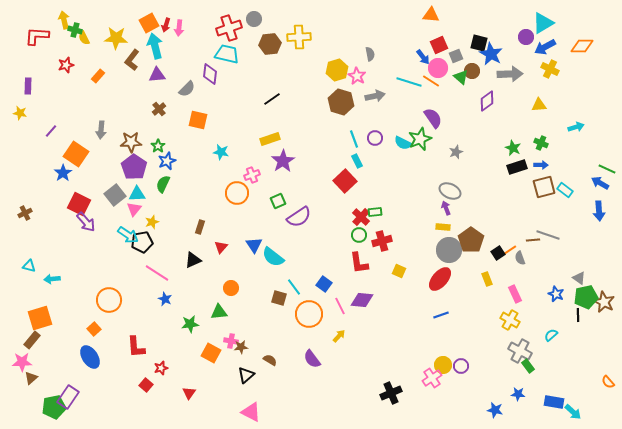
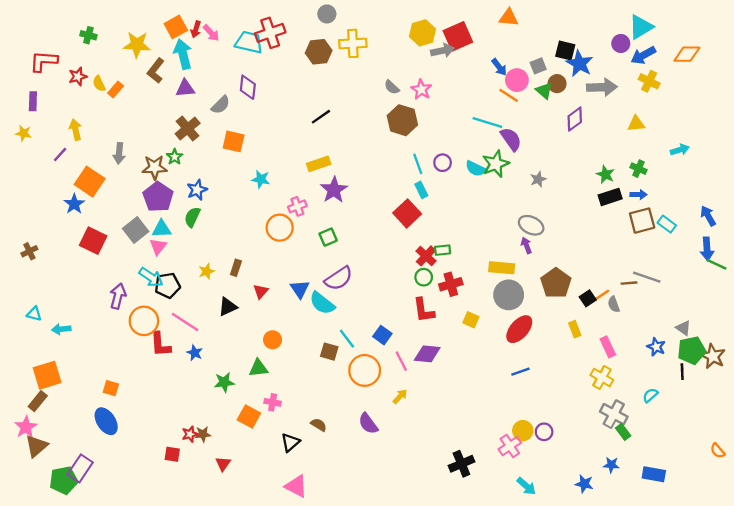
gray circle: (254, 19) -> (327, 14), moved
yellow arrow: (64, 20) -> (75, 130), moved
pink arrow: (179, 28) -> (211, 33), turned -49
red L-shape: (37, 36) -> (44, 61), moved
yellow semicircle: (84, 38) -> (99, 84), moved
red square: (439, 45) -> (458, 36), moved, size x1.4
cyan trapezoid: (227, 54) -> (249, 42), moved
gray semicircle: (370, 54) -> (392, 87), moved, turned 144
yellow hexagon: (337, 70) -> (422, 33), moved
cyan line: (409, 82) -> (487, 123), moved
gray arrow: (375, 96) -> (443, 51), moved
brown cross: (159, 109) -> (188, 128), size x1.5
green star: (158, 146) -> (175, 157), moved
green line: (607, 169) -> (716, 264), moved
blue arrow: (600, 183) -> (708, 216), turned 30
purple semicircle: (299, 217) -> (339, 278), moved
purple arrow: (86, 222) -> (118, 296), moved, turned -125
yellow star: (152, 222) -> (206, 271), moved
yellow rectangle: (443, 227) -> (502, 268), moved, size x1.5
gray circle: (449, 250) -> (509, 295), moved
orange circle: (109, 300) -> (144, 321), moved
orange square: (94, 329) -> (111, 388), turned -32
red L-shape: (136, 347) -> (160, 344), moved
brown star: (241, 347) -> (203, 434), moved
pink star: (22, 362) -> (26, 427), turned -30
brown triangle: (31, 378) -> (36, 446), size x1.5
red square: (146, 385) -> (172, 454), turned -32
cyan arrow: (573, 412) -> (526, 486), moved

